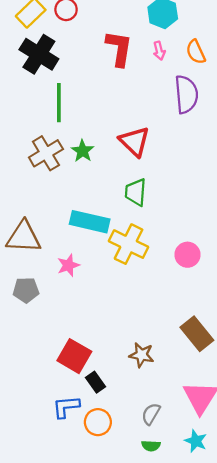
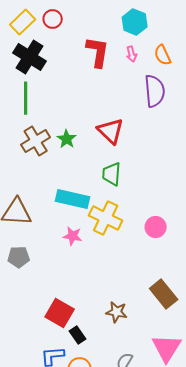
green line: (59, 103) -> (26, 98), moved
pink star: (68, 265) -> (73, 236), moved, turned 30

